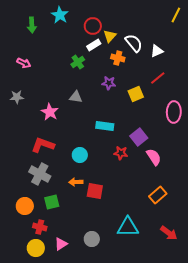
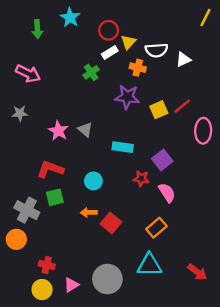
white semicircle: (134, 43) -> (156, 50), turned 126
pink arrow: (24, 63) -> (28, 74), size x1.5
red line: (158, 78) -> (182, 106), moved
purple star: (109, 83) -> (127, 97), size x1.5
gray triangle: (76, 97) -> (85, 130), moved, turned 32
pink semicircle: (154, 157) -> (167, 193), moved
gray cross: (40, 174) -> (27, 210), moved
red square: (95, 191) -> (111, 223), turned 30
orange rectangle: (158, 195) -> (156, 228), moved
green square: (52, 202) -> (55, 197), moved
orange circle: (25, 206) -> (16, 239), moved
gray circle: (92, 239) -> (107, 279), size x1.6

